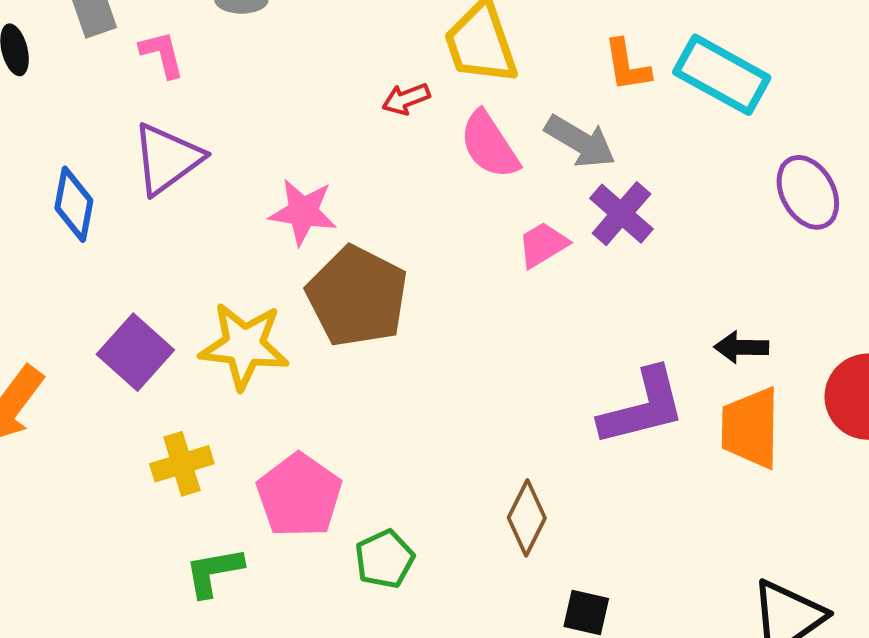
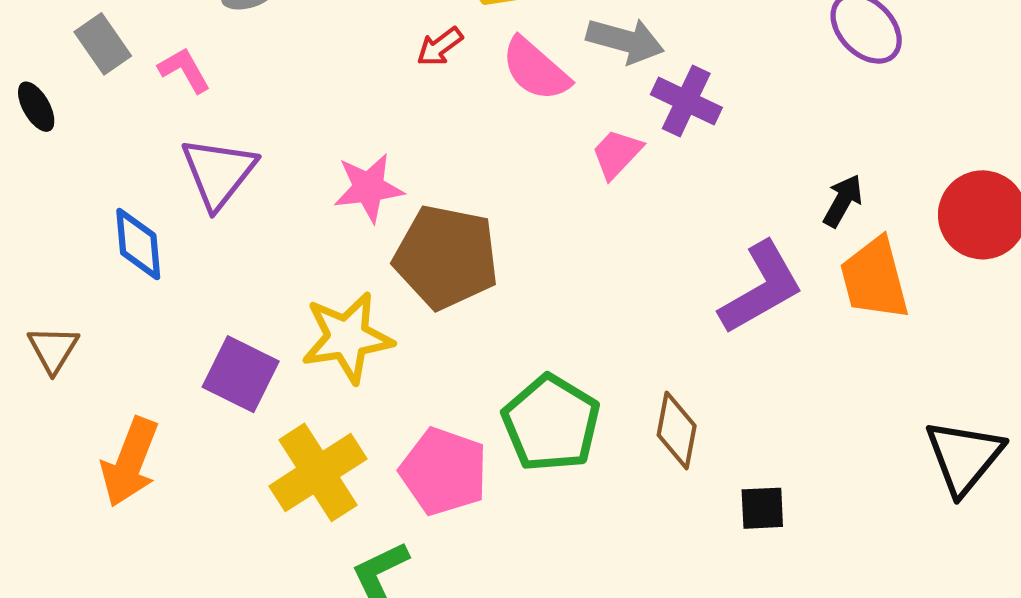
black arrow: (741, 347) -> (843, 201), turned 134
yellow cross: (182, 464) -> (318, 472), size x1.5
green pentagon: (385, 559) -> (551, 423), moved, size x1.6

